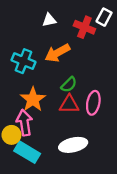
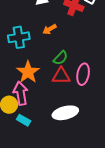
orange arrow: (57, 53) -> (50, 29), size x0.6
cyan cross: (23, 61) -> (19, 37), turned -30
cyan rectangle: (27, 152) -> (24, 120), size x0.6

